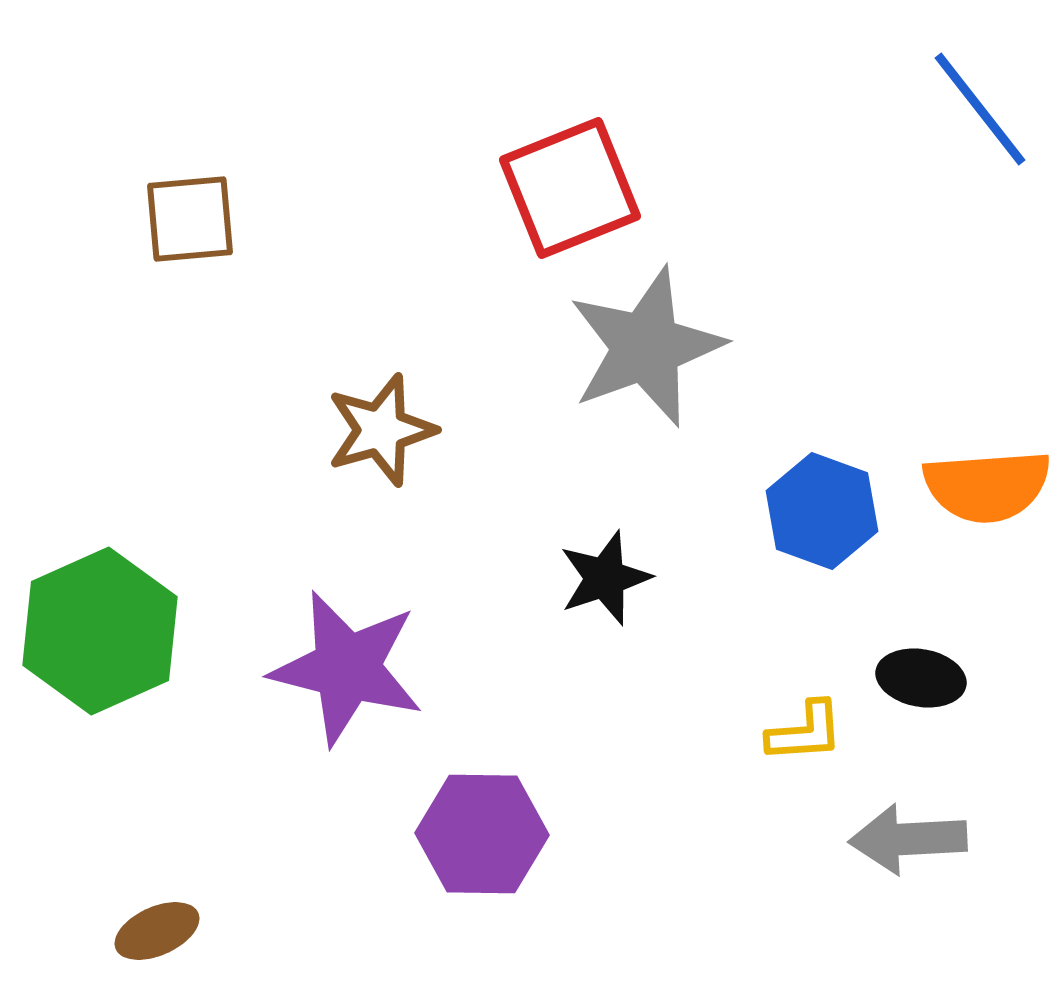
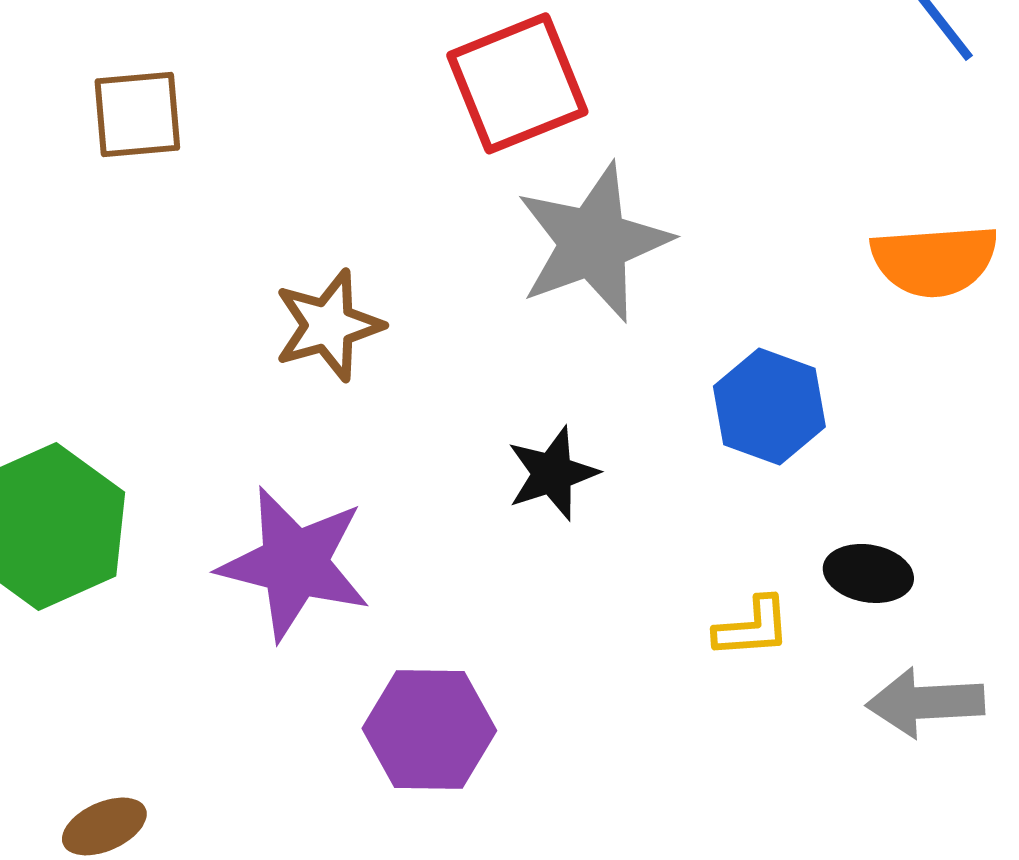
orange semicircle: (987, 486) -> (934, 260), moved
gray arrow: (908, 839) -> (925, 702), moved

